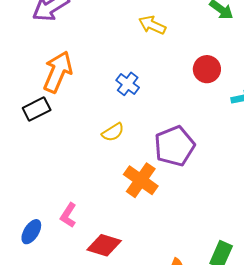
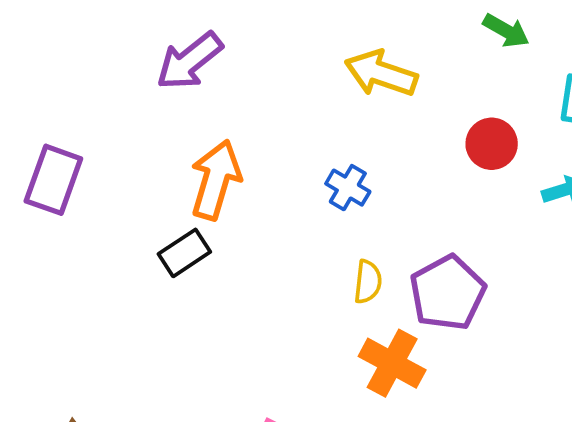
yellow arrow: (152, 25) -> (381, 73), size x1.4
yellow semicircle: (113, 132) -> (368, 282), moved, turned -45

